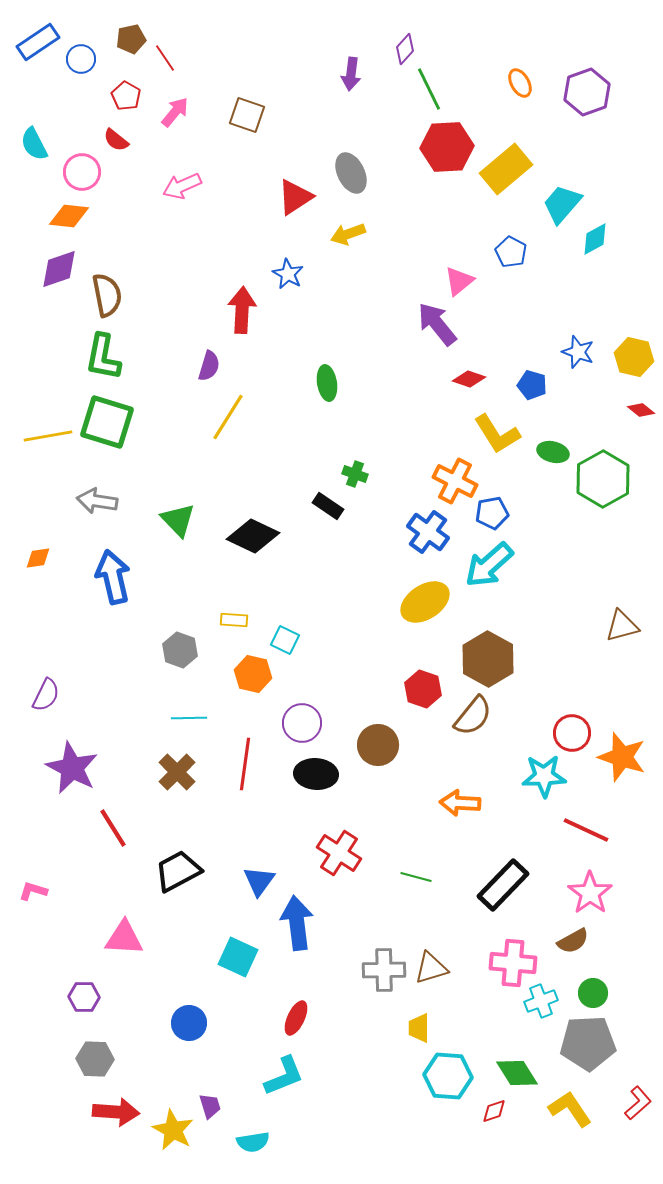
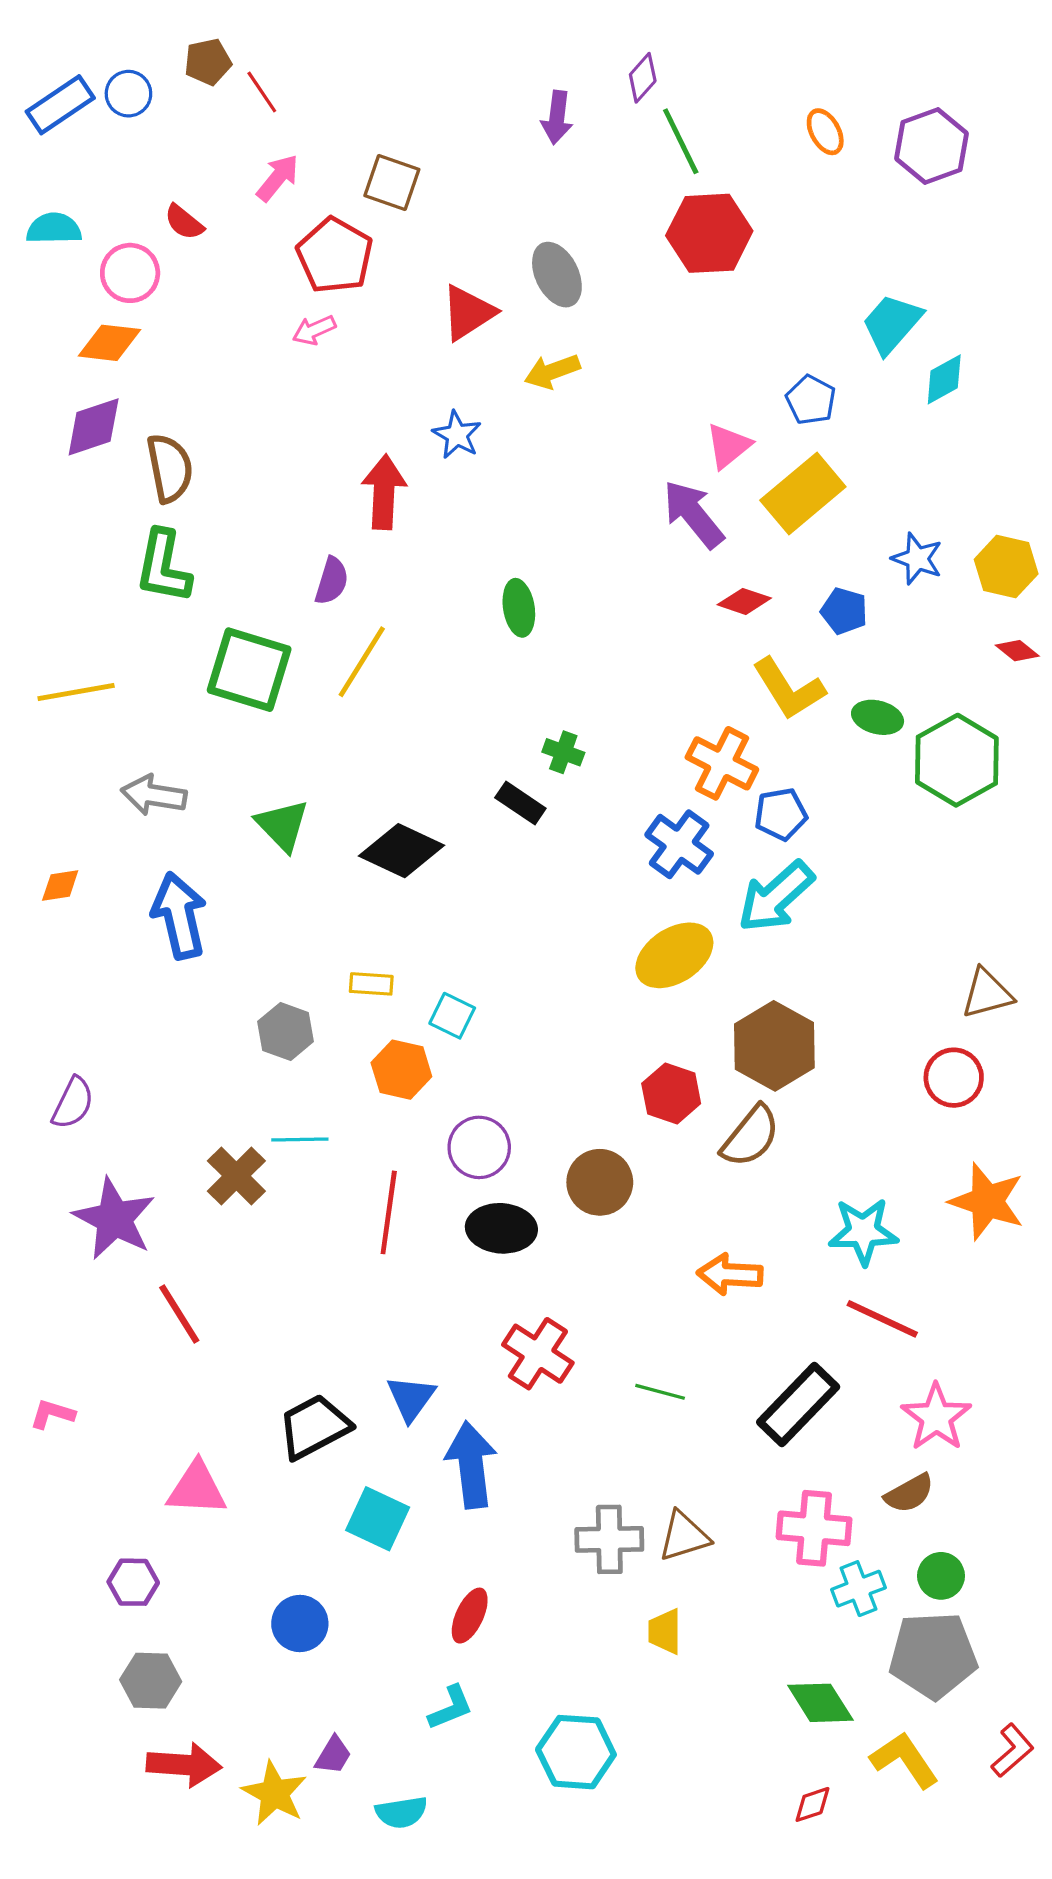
blue rectangle: (38, 42) -> (60, 105), moved
red pentagon: (126, 96) -> (335, 256), moved, size x1.6
cyan semicircle: (34, 144) -> (54, 229), turned 116
yellow rectangle: (506, 169) -> (803, 494), moved
pink arrow: (182, 186) -> (314, 330), moved, size x0.7
green square: (107, 422) -> (249, 670), moved
red circle: (572, 733) -> (954, 1078), moved
brown cross: (177, 772) -> (236, 1176), moved
red line: (586, 830) -> (882, 1319), moved
black trapezoid: (178, 871) -> (314, 1427), moved
cyan L-shape: (284, 1076) -> (451, 1708), size x0.7
cyan hexagon: (448, 1076) -> (576, 1752), moved
purple trapezoid: (210, 1106) -> (333, 1755), turned 48
red diamond: (494, 1111) -> (812, 1804), moved

